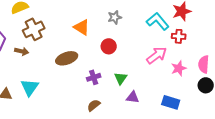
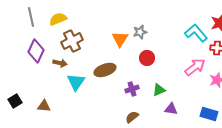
gray star: (115, 17) -> (140, 32), moved
orange triangle: (82, 27) -> (120, 39), turned 30
green triangle: (121, 78) -> (159, 90), turned 32
cyan triangle: (30, 87) -> (76, 82), moved

